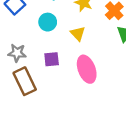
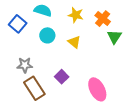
purple square: (52, 59) -> (62, 77), moved, turned -32
pink ellipse: (87, 69) -> (97, 89), moved

